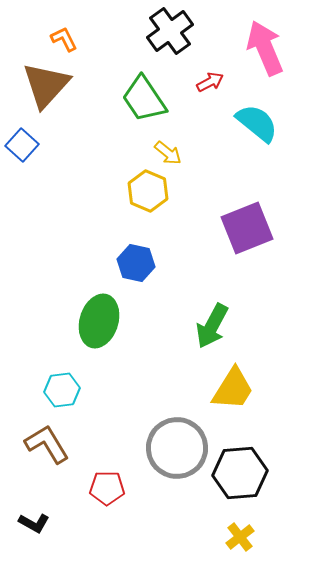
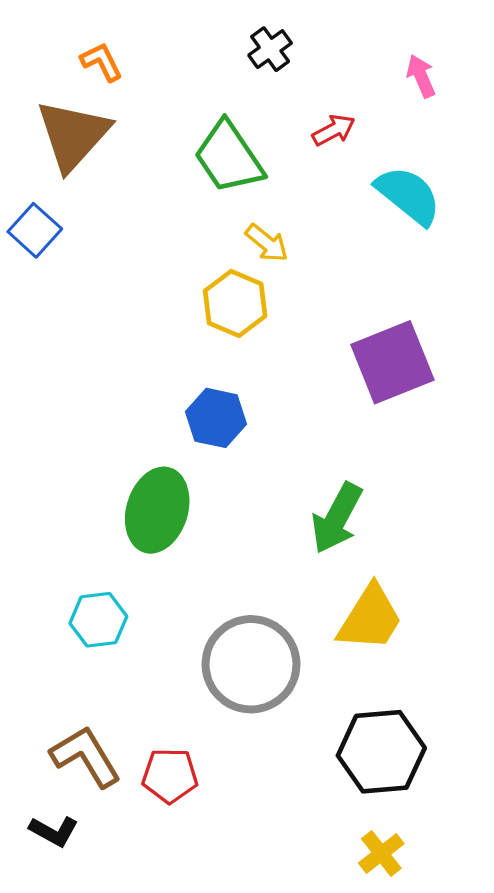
black cross: (170, 31) -> (270, 49), size x0.6
pink arrow: (265, 48) -> (421, 76), size x0.5
brown L-shape: (47, 444) -> (86, 756), moved
gray circle: (177, 448) -> (251, 664), moved

